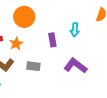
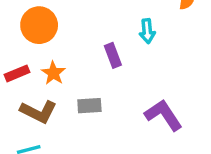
orange circle: (24, 17) -> (39, 25), moved
purple L-shape: (75, 66) -> (164, 115), moved, turned 30

